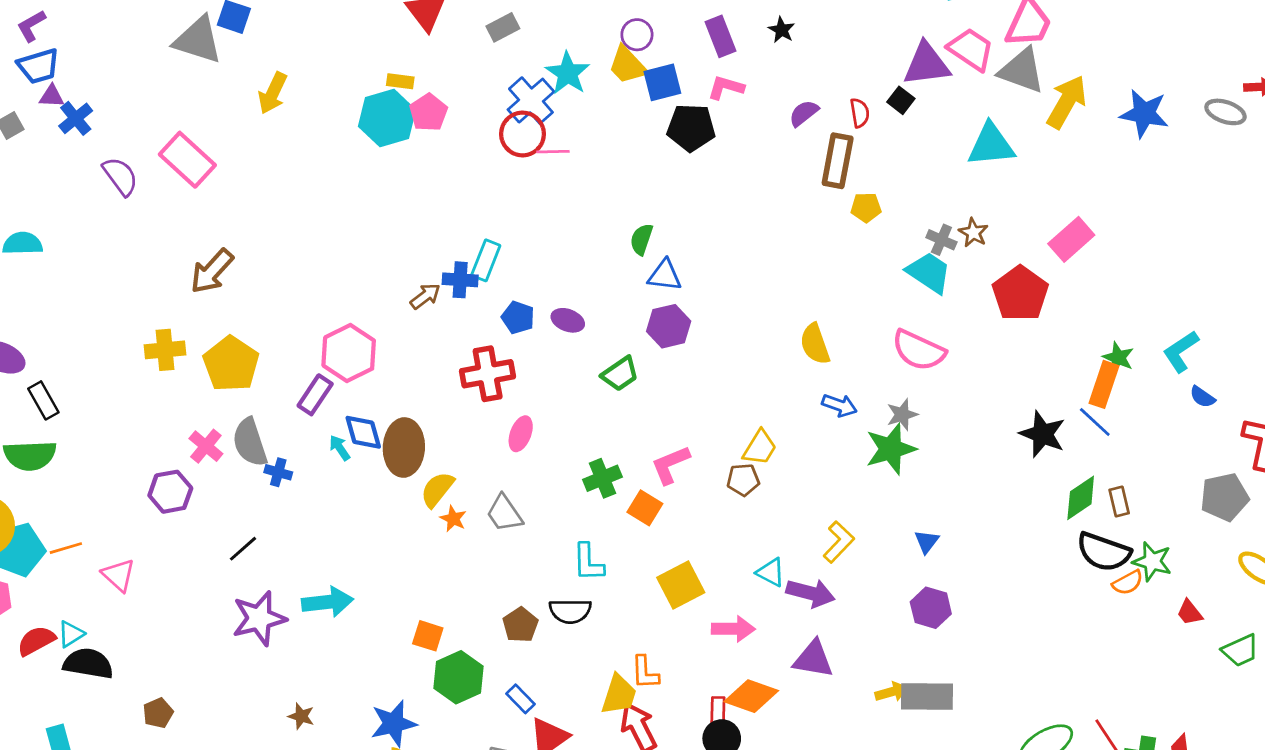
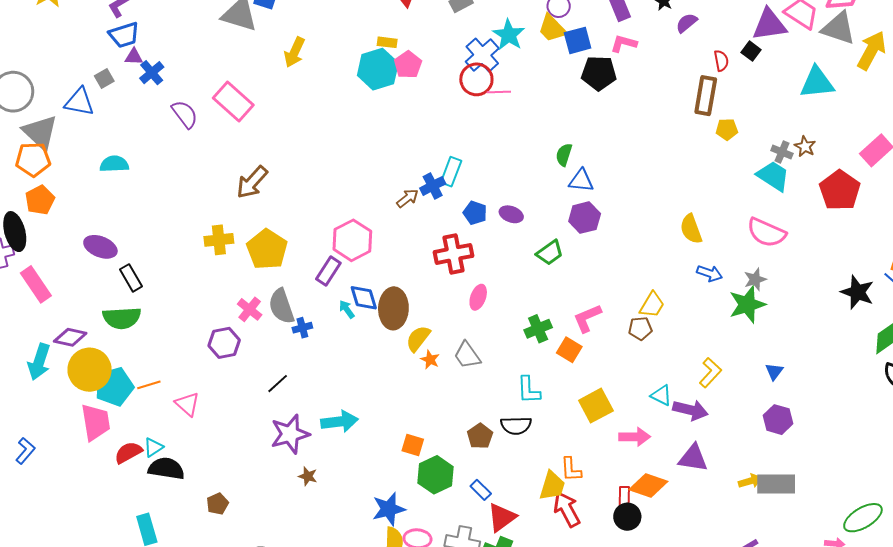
purple semicircle: (804, 113) -> (687, 23), moved
blue cross: (460, 280) -> (433, 186), turned -30
blue cross: (278, 472) -> (302, 328), turned -30
brown star: (301, 716) -> (308, 476), moved

